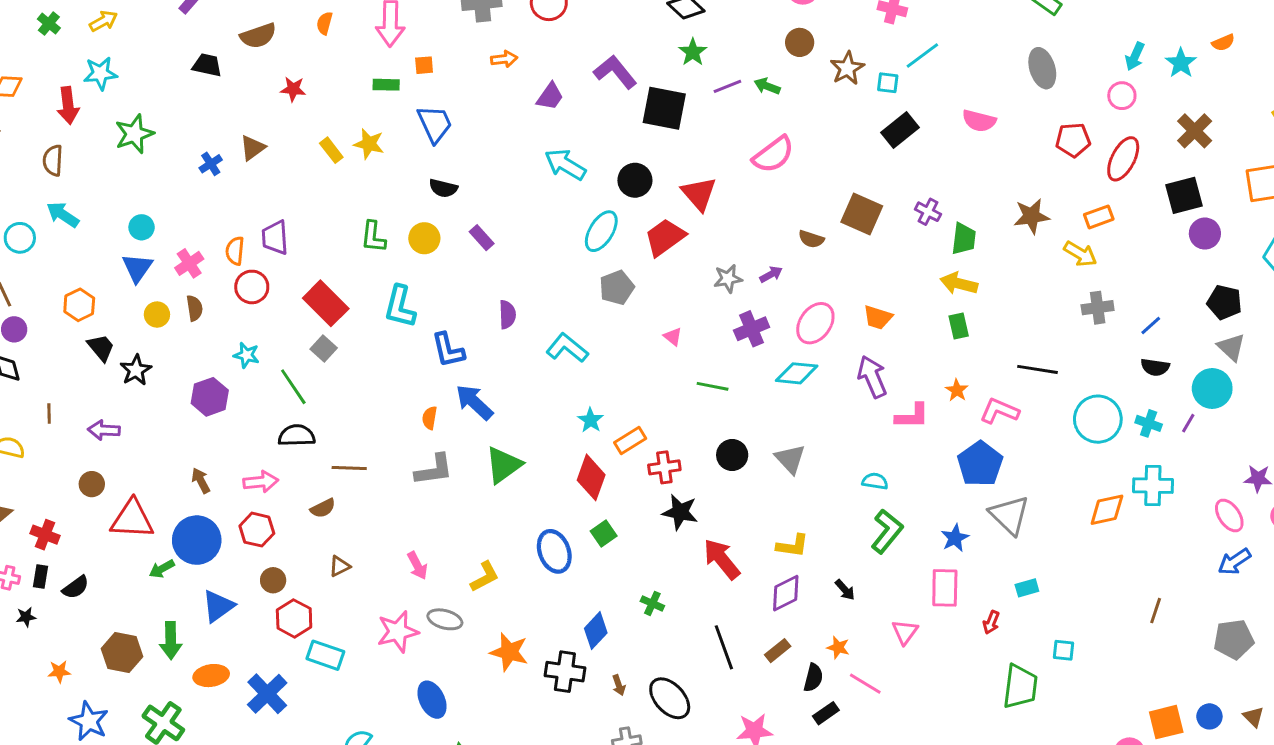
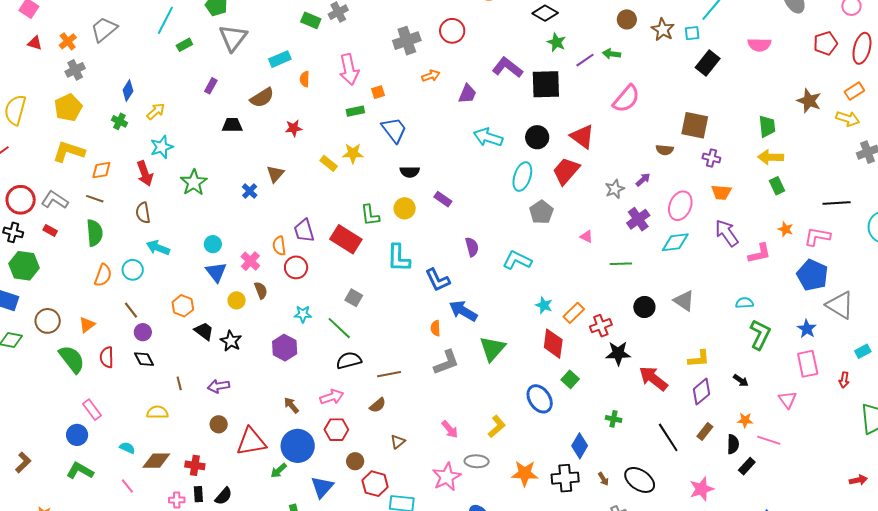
purple cross: (928, 212) -> (711, 158), moved
brown star: (1031, 216) -> (809, 101), turned -30
red rectangle: (326, 303) -> (346, 239), moved

